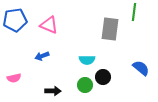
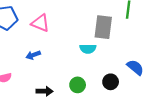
cyan semicircle: (87, 60) -> (88, 49), moved
black circle: (103, 77) -> (111, 82), moved

